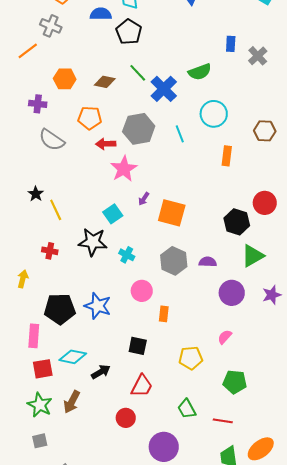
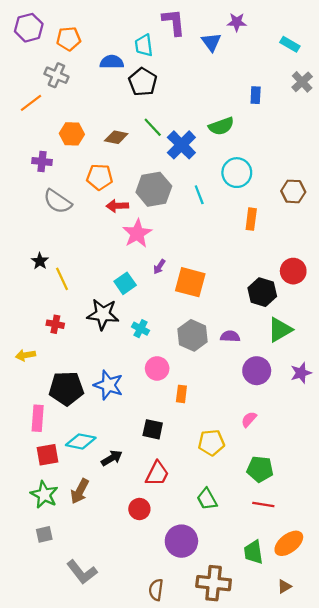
gray cross: (258, 56) -> (302, 82), moved
yellow arrow: (23, 279) -> (25, 355), turned -114
red line: (223, 421) -> (263, 505), moved

